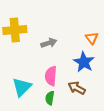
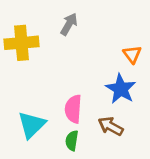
gray arrow: (49, 43) -> (69, 24), moved, turned -42

